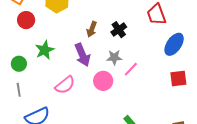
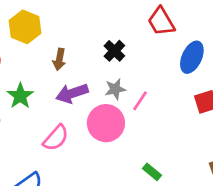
brown arrow: (92, 29) -> (59, 59), moved
purple arrow: (82, 55) -> (72, 93), turned 105
pink circle: (103, 81) -> (106, 123), size x1.4

